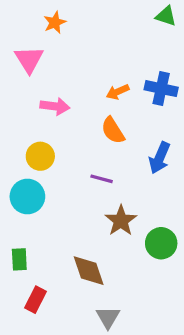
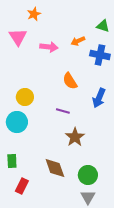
green triangle: (166, 16) -> (103, 26), moved
orange arrow: (118, 92) -> (78, 41), moved
pink arrow: (55, 106) -> (49, 47), moved
green circle: (161, 243) -> (88, 175), moved
gray triangle: (108, 317) -> (88, 197), moved

